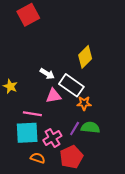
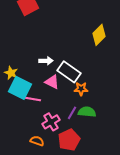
yellow diamond: (85, 57) -> (99, 35), moved
white arrow: (47, 74) -> (46, 61), turned -32
pink triangle: (53, 96) -> (52, 82), turned 35
cyan square: (27, 133) -> (20, 88), moved, turned 30

